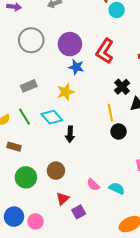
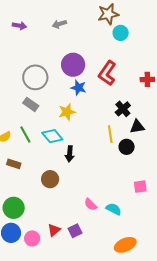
gray circle: (31, 40) -> (35, 77), moved
gray rectangle: (29, 86) -> (31, 104), turned 56
black circle: (119, 131) -> (127, 147), moved
brown circle: (56, 171) -> (50, 179), moved
green circle: (26, 177) -> (14, 208), moved
red triangle: (63, 199) -> (54, 230), moved

